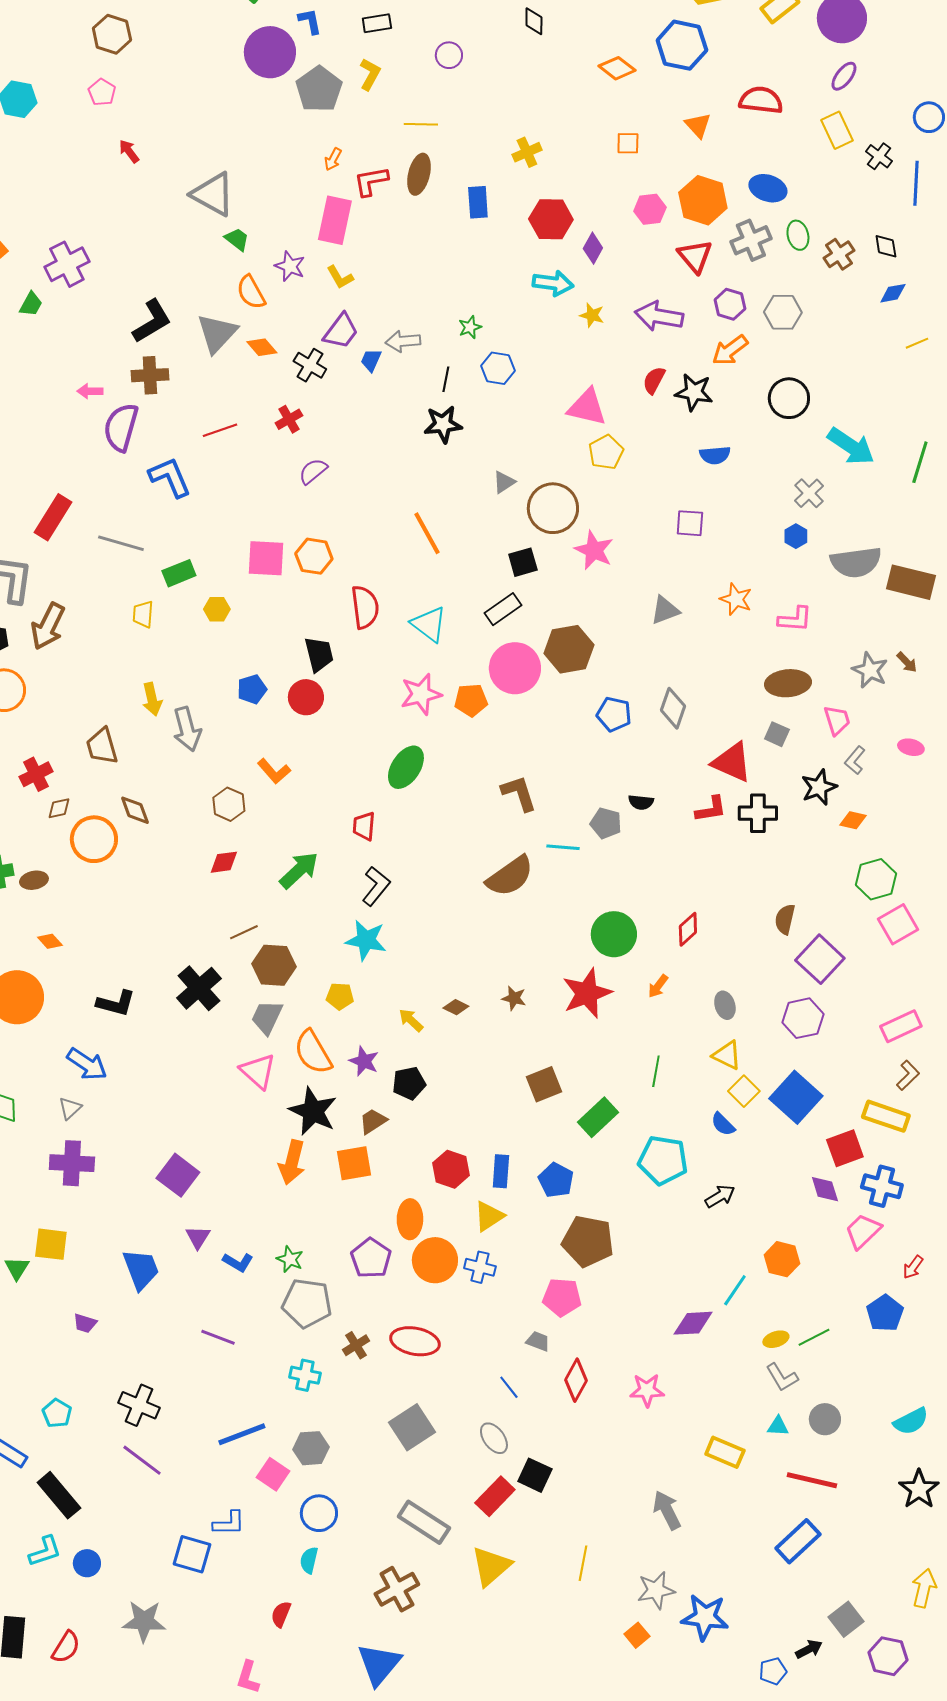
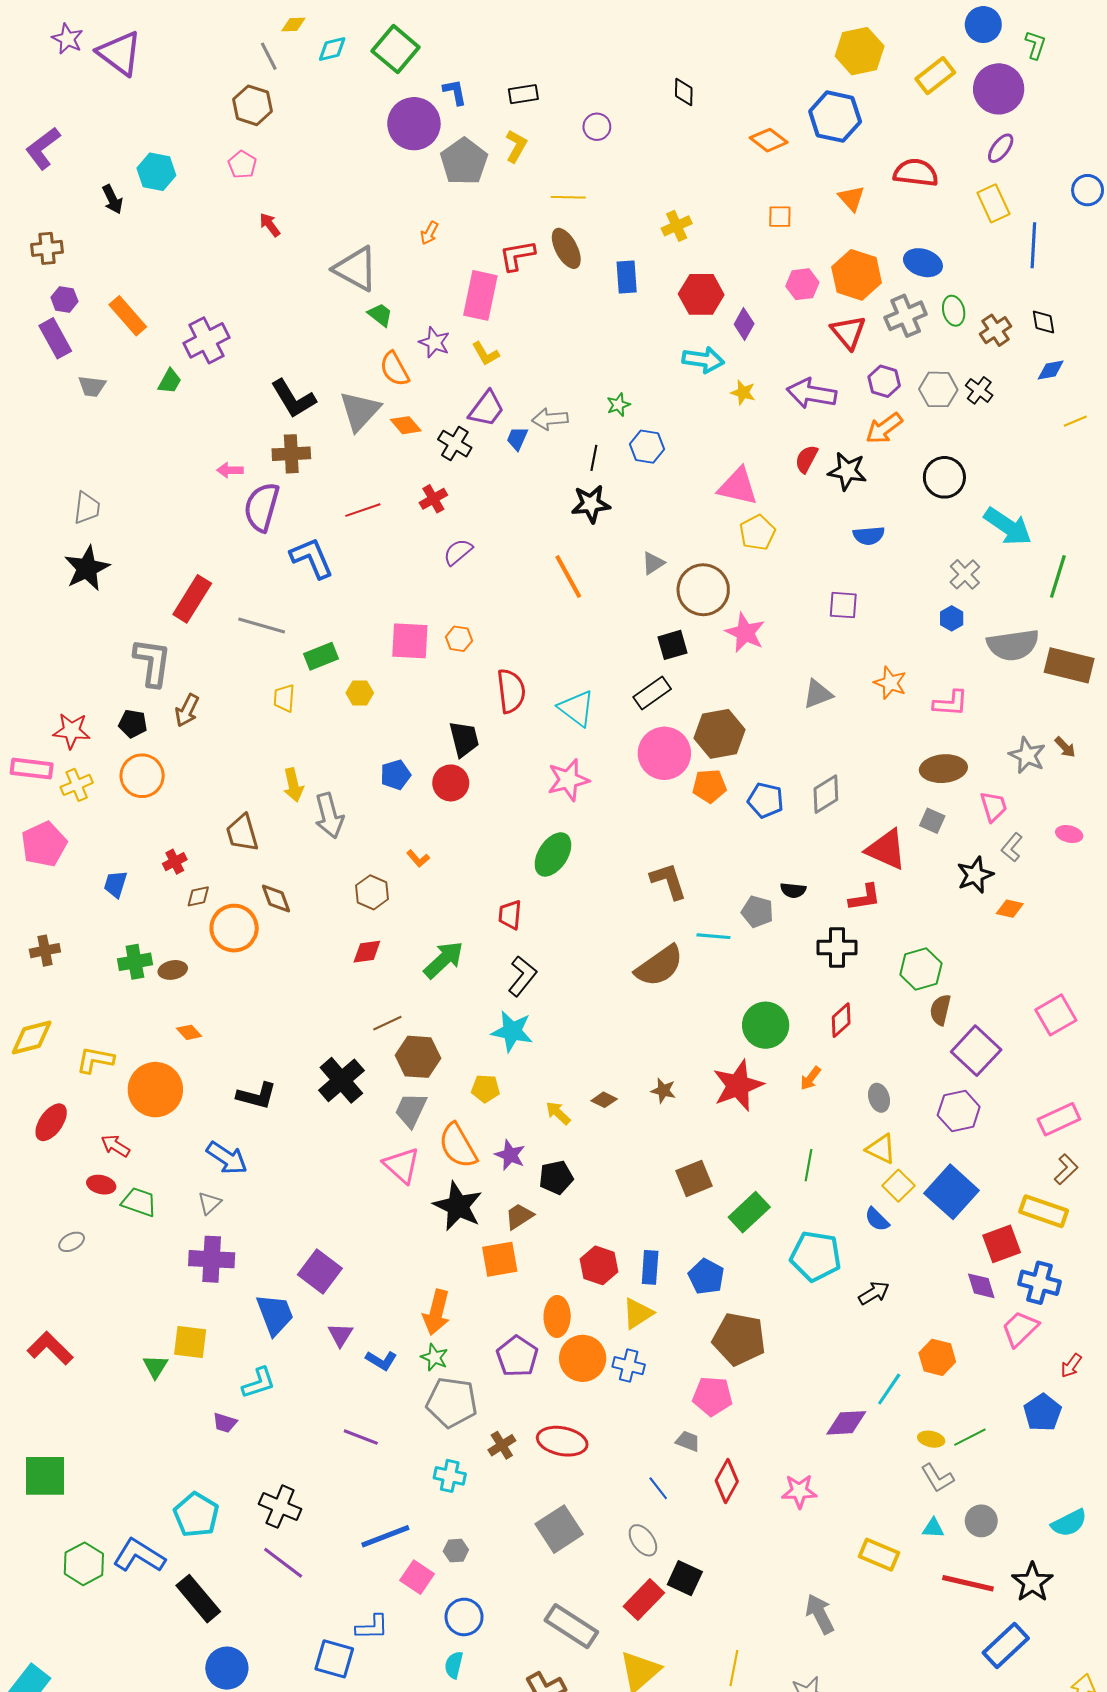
black cross: (879, 156) -> (979, 390), moved
orange arrow: (333, 159) -> (429, 233), moved
brown ellipse: (419, 174) -> (566, 248), turned -42
blue line: (916, 183) -> (1033, 245), moved
black L-shape: (152, 321) -> (293, 399), turned 90
green line: (920, 462) -> (1058, 576), moved
orange line: (427, 533) -> (568, 576), moved
orange hexagon: (314, 556) -> (459, 639), size x0.7
brown arrow: (48, 626) -> (187, 710), size x0.7
orange pentagon: (471, 700) -> (709, 786), moved
gray diamond: (673, 708) -> (826, 794), turned 39
orange L-shape: (274, 771) -> (418, 859), size x0.7
red cross: (36, 774) -> (175, 862), size x0.7
black cross: (758, 813) -> (837, 947), moved
green hexagon: (876, 879) -> (921, 969), moved
orange arrow: (292, 1162) -> (436, 1312), moved
blue trapezoid: (141, 1269) -> (275, 1314), moved
yellow ellipse: (776, 1339) -> (931, 1439), turned 30
cyan pentagon: (57, 1413) -> (196, 1515), size x1.5
gray hexagon: (311, 1448) -> (456, 1551), size x0.7
black star: (919, 1489) -> (1032, 1582), moved
blue rectangle: (798, 1541) -> (1006, 1646), moved
cyan L-shape: (45, 1551) -> (259, 1383), moved
blue circle: (87, 1563) -> (227, 1668), size x1.5

